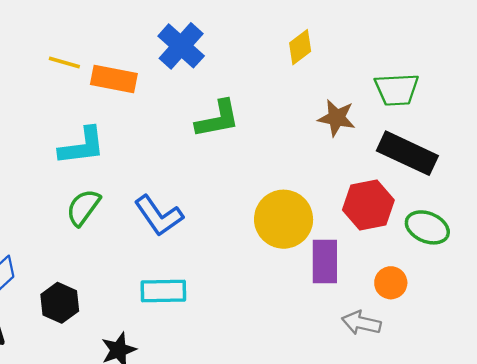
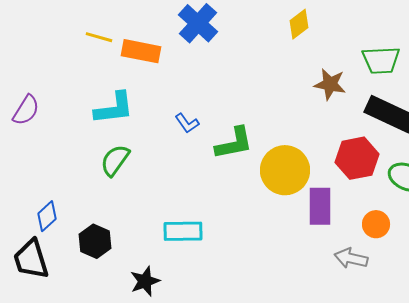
green L-shape: (218, 119) -> (234, 143), moved
blue L-shape: (159, 216) -> (187, 123), moved, size x0.6

